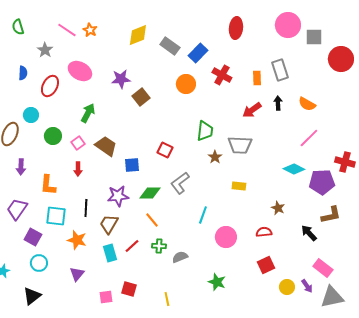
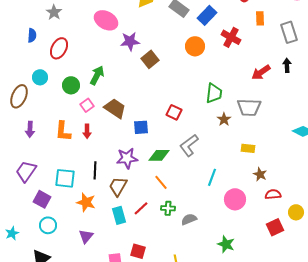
pink ellipse: (80, 71) -> (106, 20), moved
orange rectangle: (257, 78) -> (260, 18), moved
green circle: (53, 136) -> (71, 85), moved
orange L-shape: (48, 185) -> (63, 131), moved
brown star: (278, 208) -> (260, 174), moved
yellow circle: (287, 287) -> (296, 212), moved

